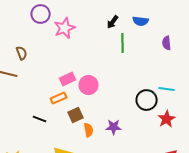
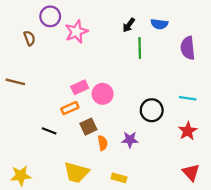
purple semicircle: (167, 43) -> (188, 48), size x1.5
brown semicircle: (22, 53) -> (29, 38), moved
black circle: (147, 100) -> (152, 110), moved

